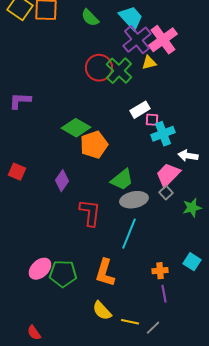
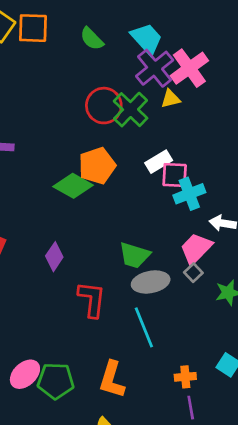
pink square: (152, 120) -> (175, 175), size x1.5
orange pentagon: (94, 145) -> (97, 166), moved
green trapezoid: (122, 180) -> (135, 255), turned 55
cyan line: (129, 234) -> (144, 327), turned -44

